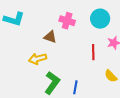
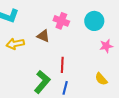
red line: (93, 52) -> (62, 65), moved
yellow arrow: (38, 59) -> (15, 44), moved

